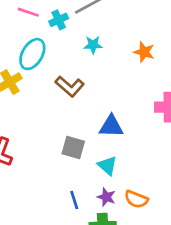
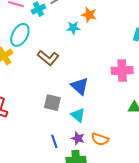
cyan star: (93, 45) -> (73, 28), moved
orange star: (144, 52) -> (89, 15), moved
blue triangle: (111, 126) -> (80, 86), turned 42

